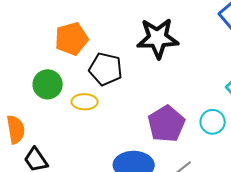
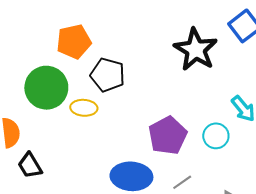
black star: (158, 38) -> (196, 50), moved, turned 30
green circle: (48, 84) -> (46, 88), size x1.4

